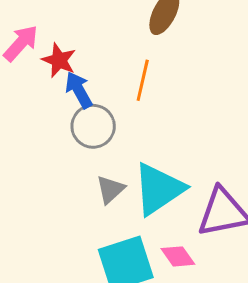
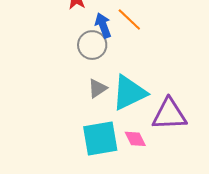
orange line: (143, 80) -> (129, 20), turned -68
blue arrow: (79, 90) -> (103, 25), moved

